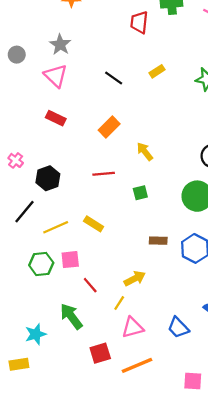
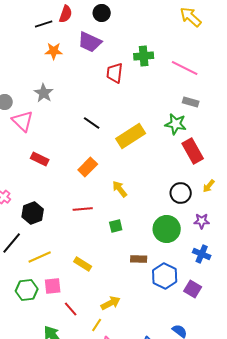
yellow rectangle: (157, 71) -> (131, 136), moved, size x2.0
pink triangle: (56, 76) -> (23, 121), moved
yellow rectangle: (94, 224) -> (83, 264), moved
brown rectangle: (158, 241) -> (139, 259), moved

